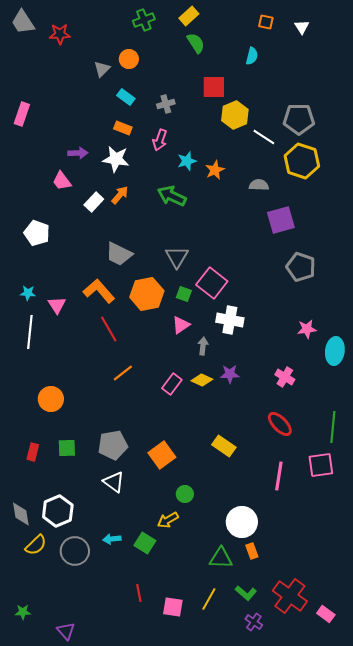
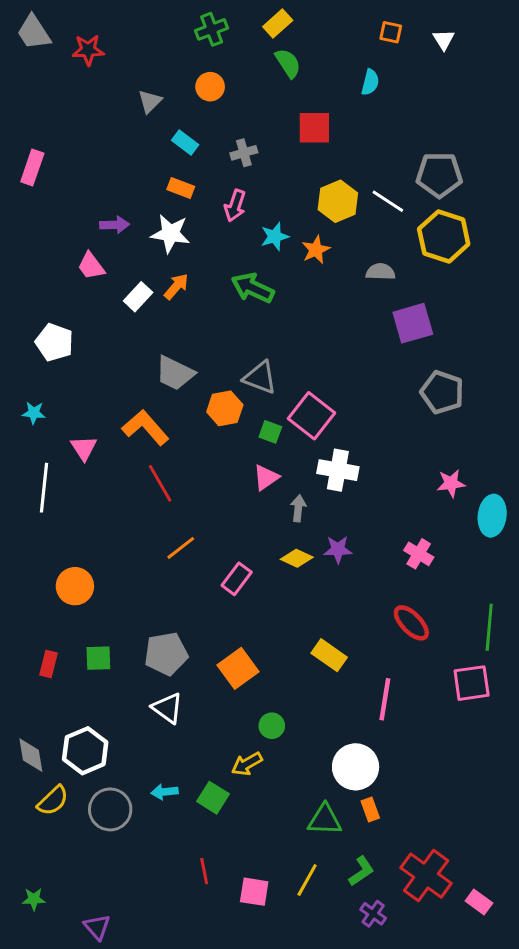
orange circle: (129, 59) -> (210, 87), moved
yellow hexagon: (235, 115) -> (338, 201), moved
gray triangle: (177, 257) -> (260, 378), turned -40
cyan star: (28, 293) -> (34, 413), moved
orange hexagon: (147, 294) -> (225, 408), moved, size x0.7
pink rectangle: (172, 384) -> (237, 579), moved
pink line: (279, 476) -> (385, 699), moved
green L-shape: (246, 593) -> (361, 871), turned -75

